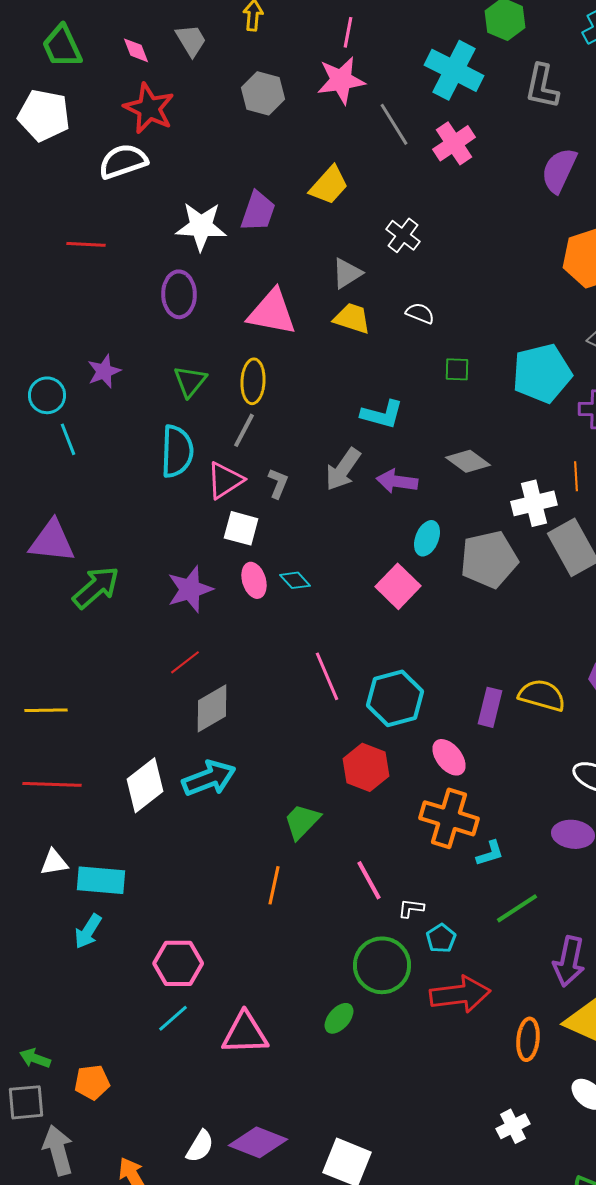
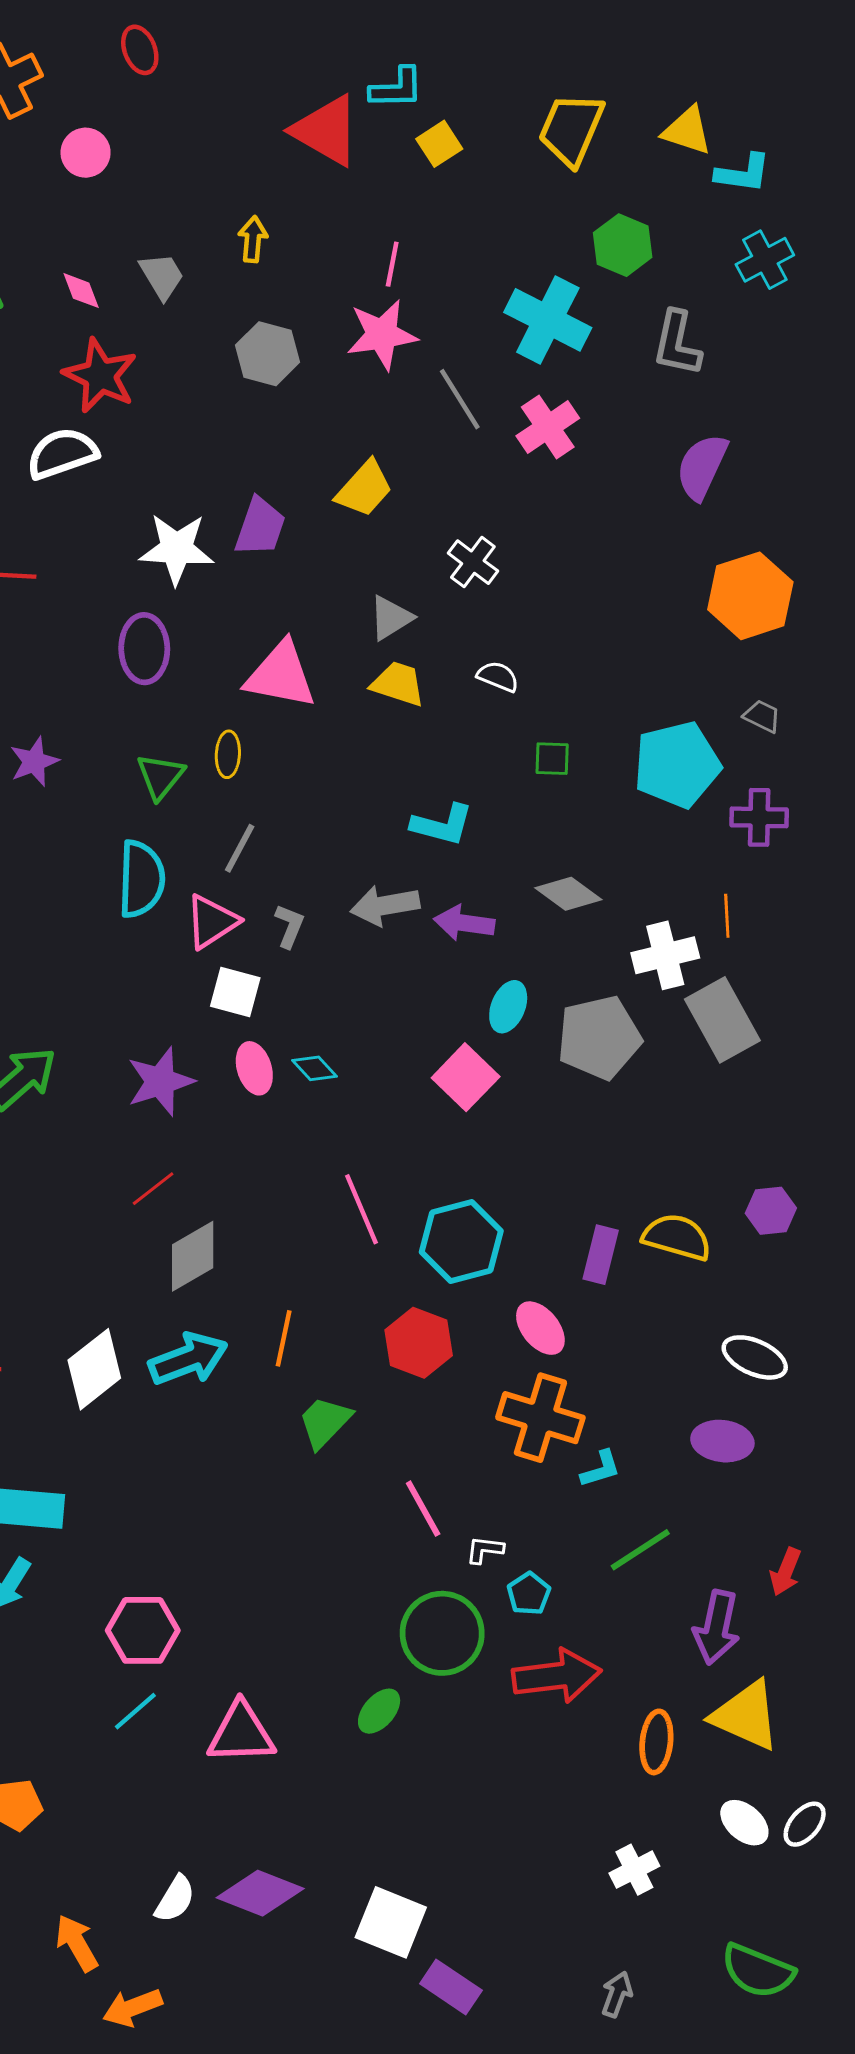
yellow ellipse: (253, 381) -> (228, 754), moved, size x0.7
gray arrow: (343, 469) -> (385, 905), turned 45
orange line: (274, 885) -> (284, 1338), moved

